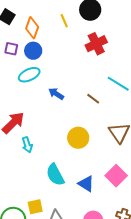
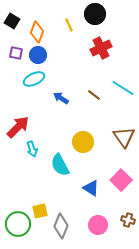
brown line: (93, 99) -> (94, 95), moved
cyan semicircle: (55, 175) -> (60, 165), moved

